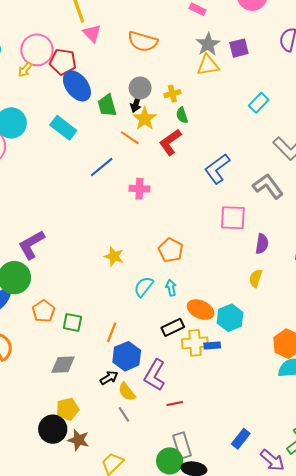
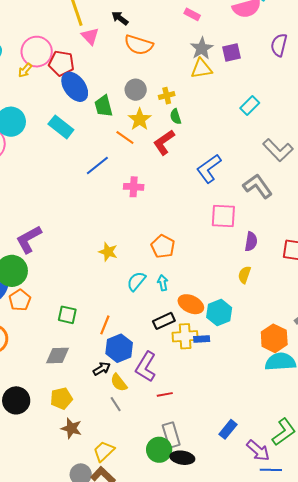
black arrow: (136, 103) -> (120, 18), moved, turned 108
orange pentagon: (43, 311) -> (20, 300), moved
black circle: (53, 429) -> (16, 400), moved

